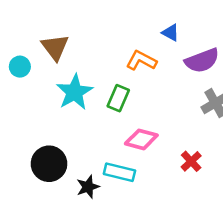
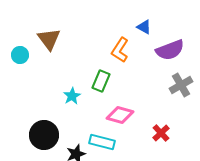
orange L-shape: (141, 61) -> (120, 50), turned -85
cyan star: (75, 92) -> (72, 96), moved, size x0.6

